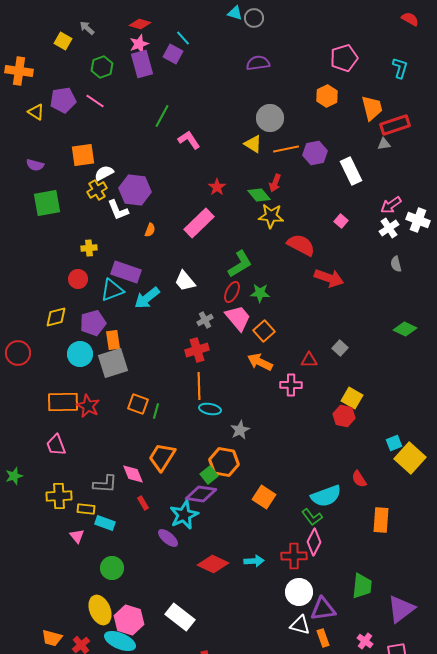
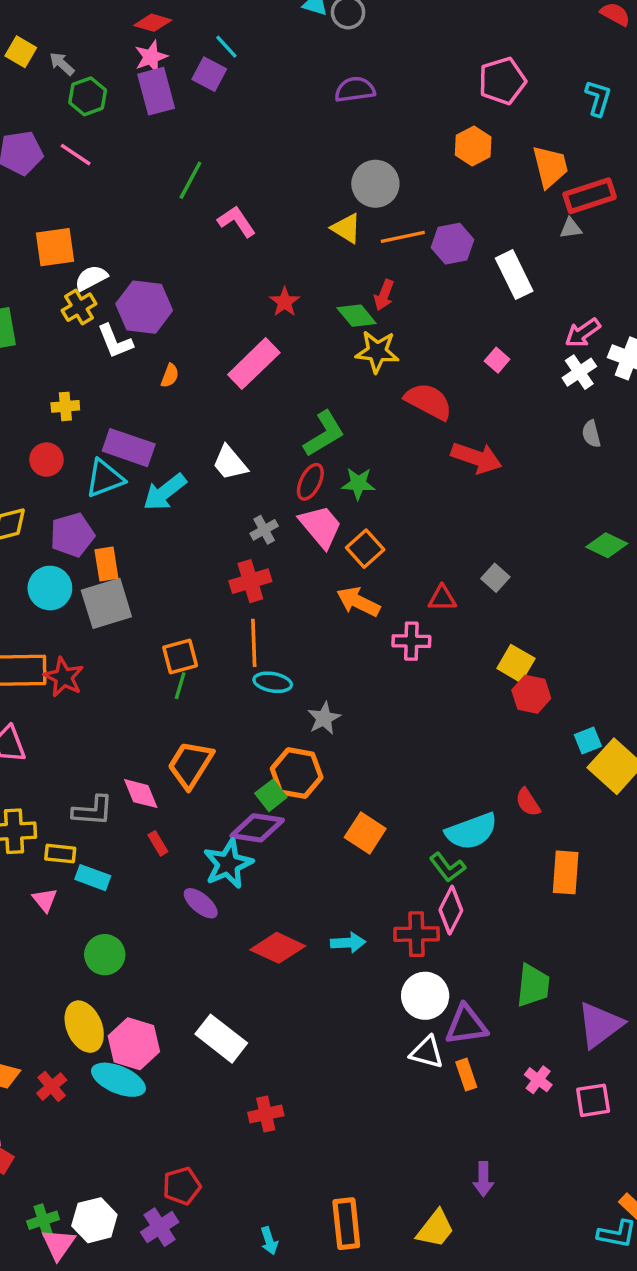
gray arrow: (87, 28) -> (62, 64), moved
orange square: (138, 404) -> (180, 657), moved, turned -35
red hexagon: (344, 416) -> (531, 694), moved

